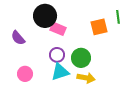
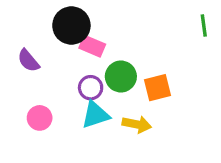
green line: (118, 17) -> (204, 26), moved
orange square: (99, 27) -> (158, 88), moved
green circle: (81, 58) -> (121, 76), moved

